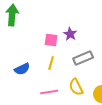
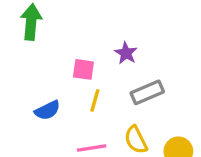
pink square: (51, 40) -> (83, 69), moved

